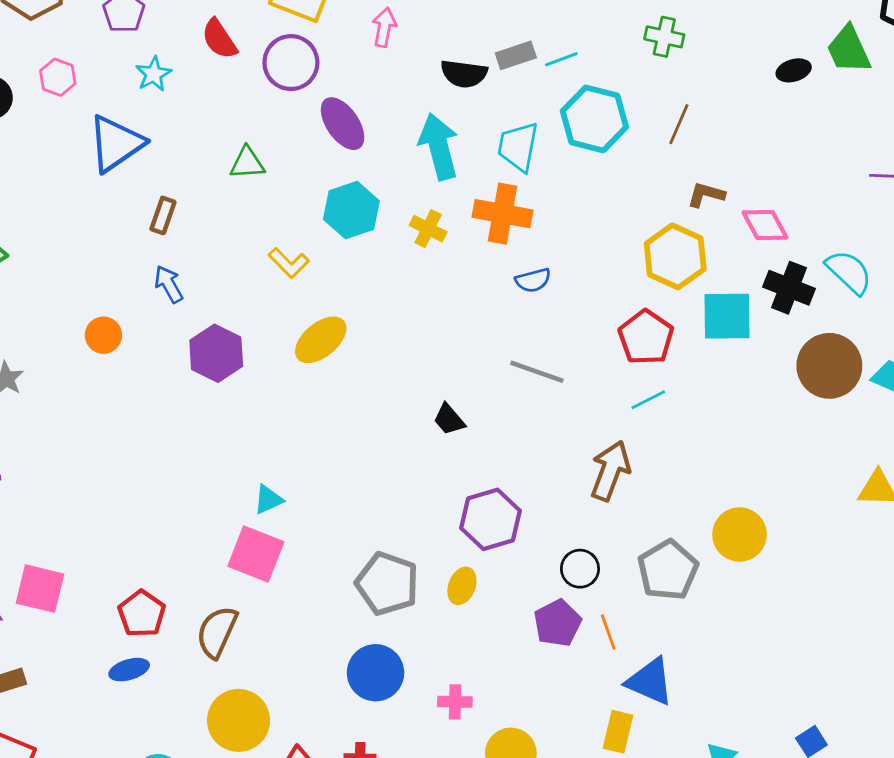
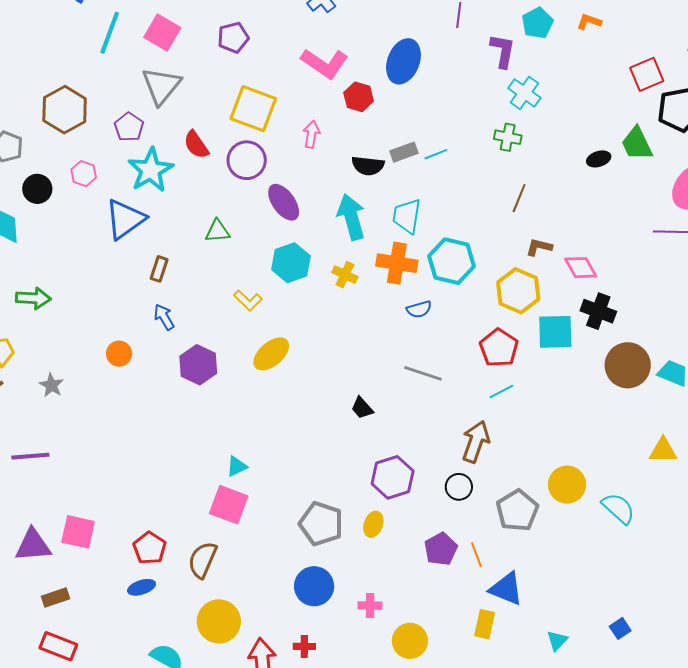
cyan star: (154, 74) -> (151, 170), size x1.8
cyan hexagon: (594, 119) -> (451, 261), moved
cyan semicircle: (849, 272) -> (618, 508), moved
black circle: (580, 569) -> (459, 487), moved

